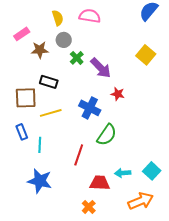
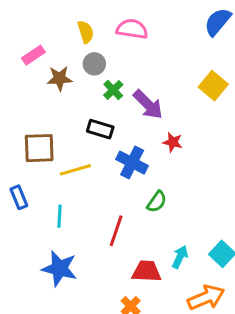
black rectangle: (49, 82) -> (100, 129), moved
blue rectangle: (22, 132) -> (19, 197), moved
green semicircle: (107, 135) -> (157, 202), size x0.7
cyan arrow: (123, 173) -> (180, 257), turned 119

